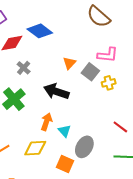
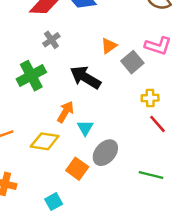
yellow cross: (109, 83) -> (150, 98), moved
red line: (120, 127) -> (158, 124), moved

